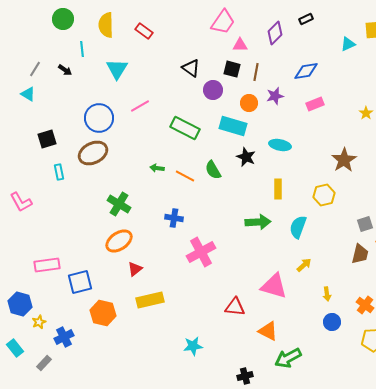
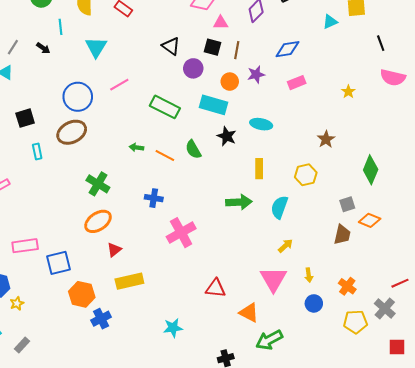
brown star: (344, 160) -> (326, 139), size x0.7
pink triangle: (274, 286) -> (273, 279), moved, turned 44
blue cross: (64, 337) -> (101, 319), moved

